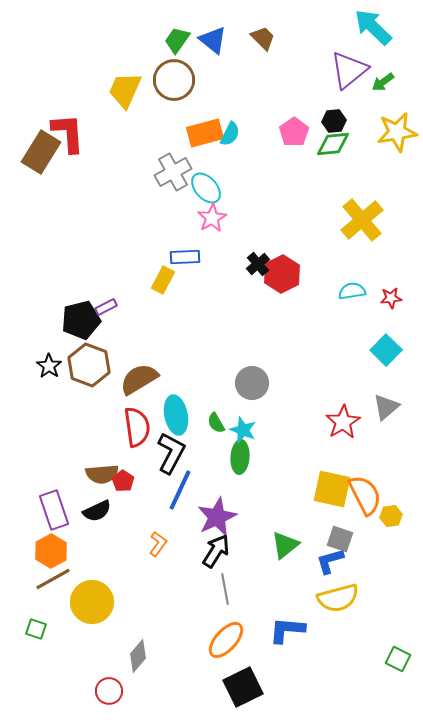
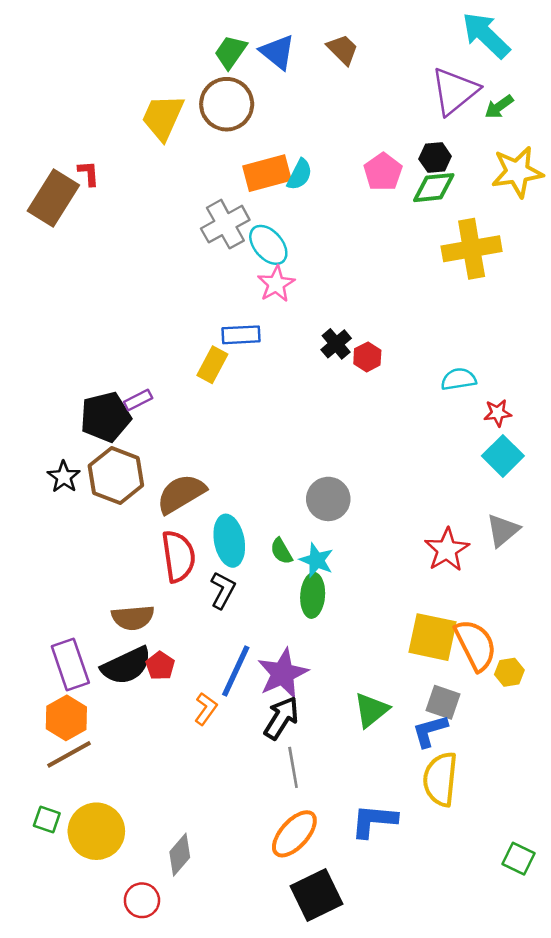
red L-shape: (68, 133) -> (89, 173), size x0.5
yellow cross: (362, 220) -> (472, 249), moved, turned 30
red hexagon: (282, 274) -> (367, 357), size x0.6
red star: (391, 298) -> (498, 413), moved
black L-shape: (171, 453) -> (223, 590), size x0.7
red pentagon: (123, 481) -> (160, 666), moved
blue line: (180, 490) -> (236, 671), moved
black semicircle: (97, 511) -> (126, 666), size x1.4
yellow semicircle: (338, 598) -> (440, 779), turned 111
yellow circle: (92, 602) -> (96, 831), moved

